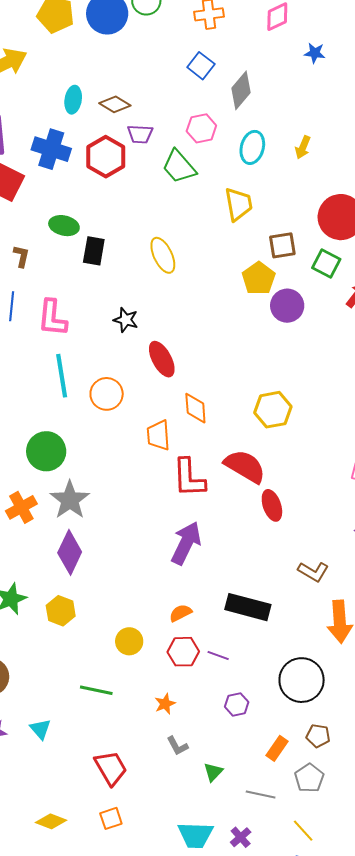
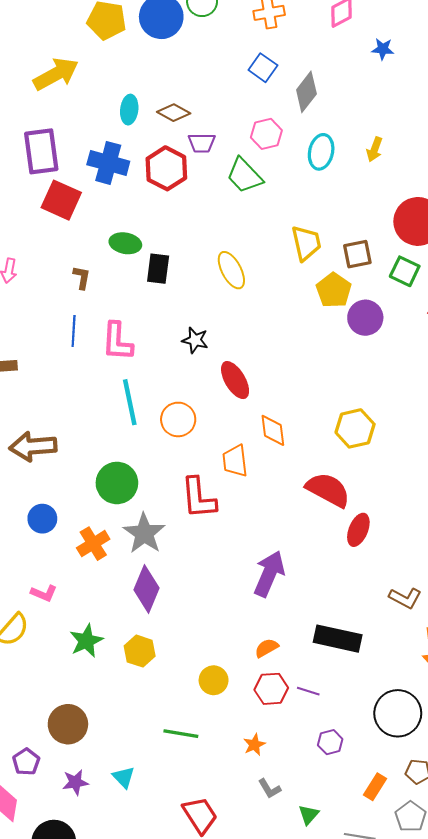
yellow trapezoid: (239, 204) -> (306, 243), moved
red L-shape: (189, 478) -> (199, 498), moved
red ellipse: (272, 505) -> (358, 530), turned 44

